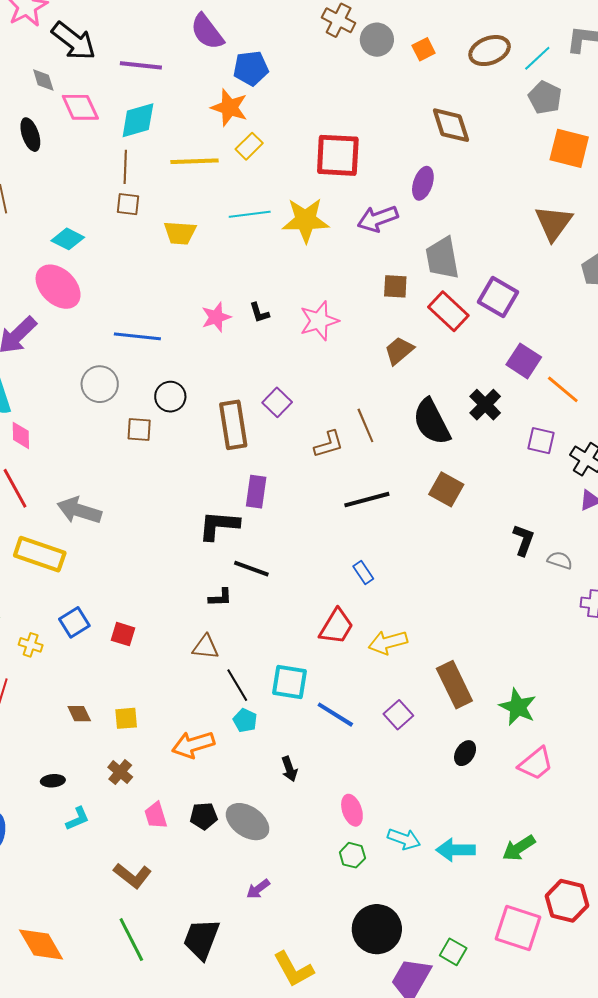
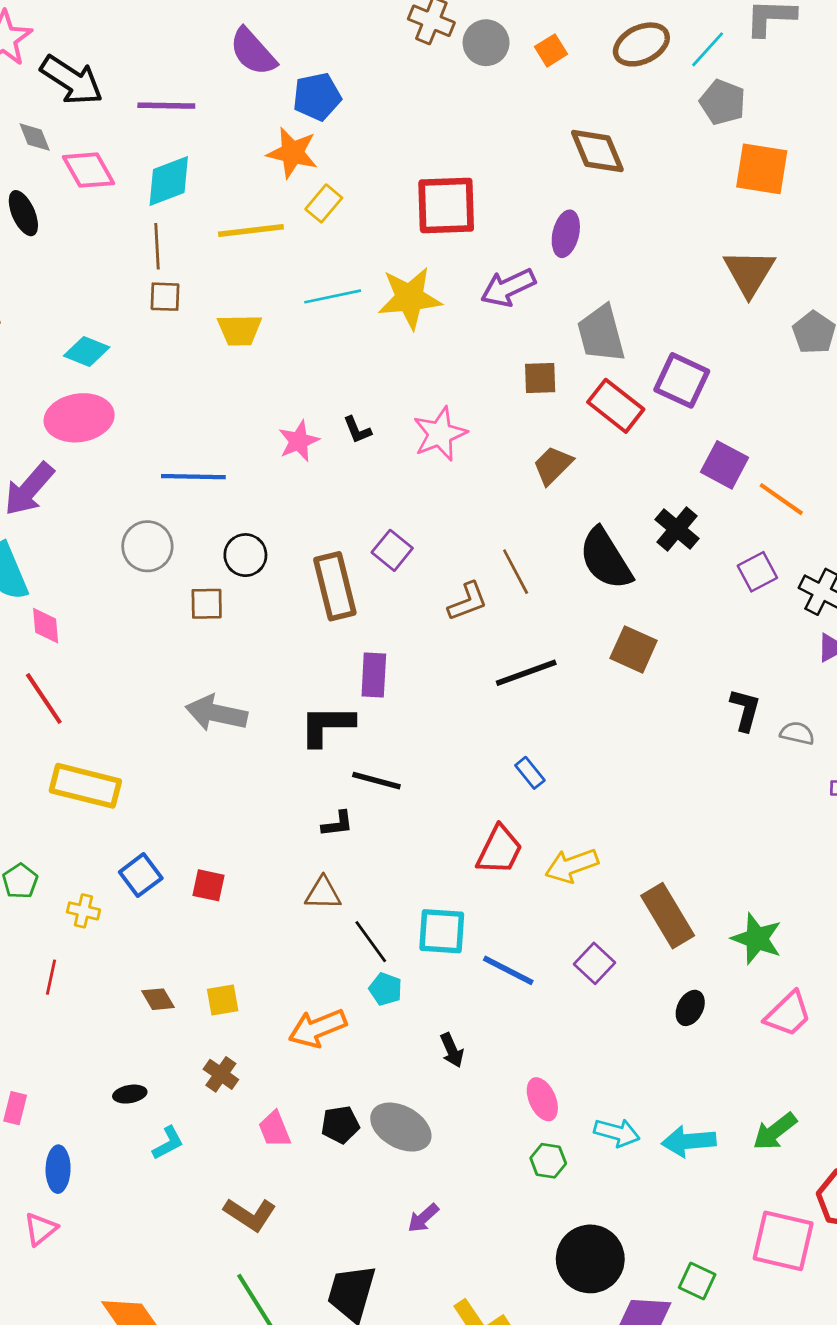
pink ellipse: (58, 287) -> (79, 418), turned -48
purple square: (541, 441) -> (757, 572), turned -36
gray arrow: (79, 510) -> (216, 713), moved

